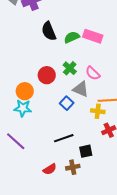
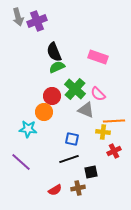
green semicircle: (72, 37) -> (57, 67), moved
green cross: (70, 68) -> (75, 89), size x1.5
orange circle: (25, 91) -> (44, 112), moved
blue square: (67, 103) -> (72, 139), moved, turned -32

